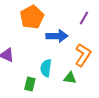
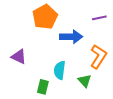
purple line: (84, 18) -> (99, 18), turned 48
green triangle: (70, 78) -> (85, 81), turned 40

